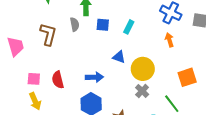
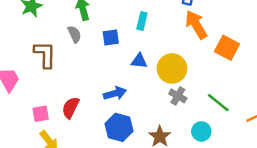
blue square: (103, 25) -> (111, 38), moved
orange arrow: (169, 40) -> (196, 25), size x1.6
orange square: (187, 77) -> (227, 48), moved, turned -30
red semicircle: (58, 80) -> (71, 108), turned 54

